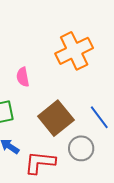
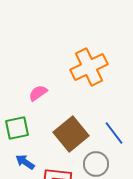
pink semicircle: (23, 77) -> (38, 93), turned 66

